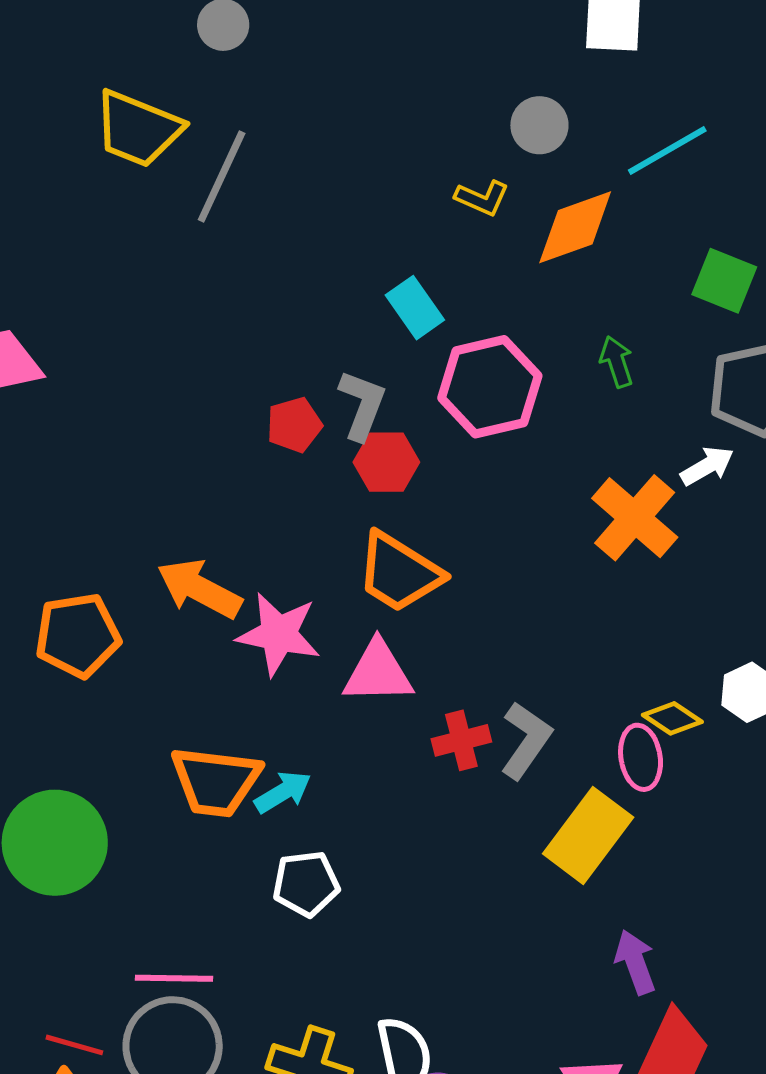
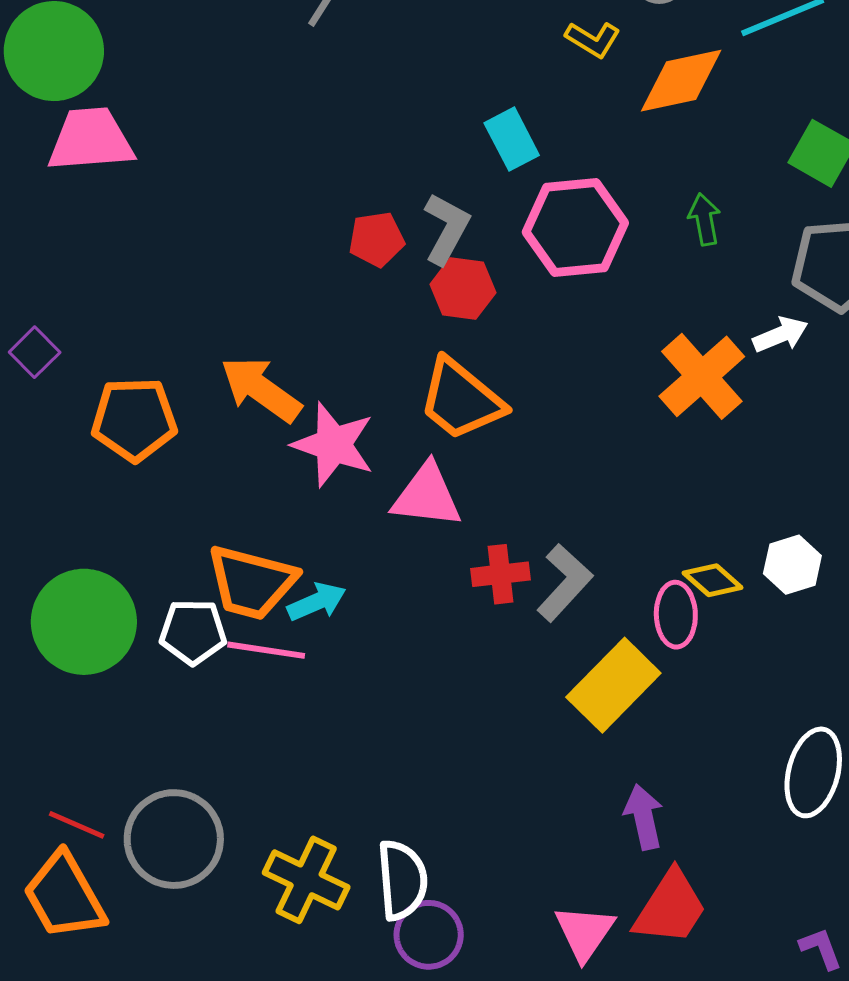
white pentagon: (306, 884) -> (193, 632), moved
pink line: (174, 978) -> (266, 650), moved

